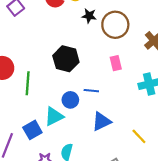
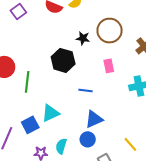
black star: (89, 16) -> (83, 38), moved
blue circle: (70, 100) -> (88, 139), moved
yellow line: (139, 136) -> (130, 144), moved

